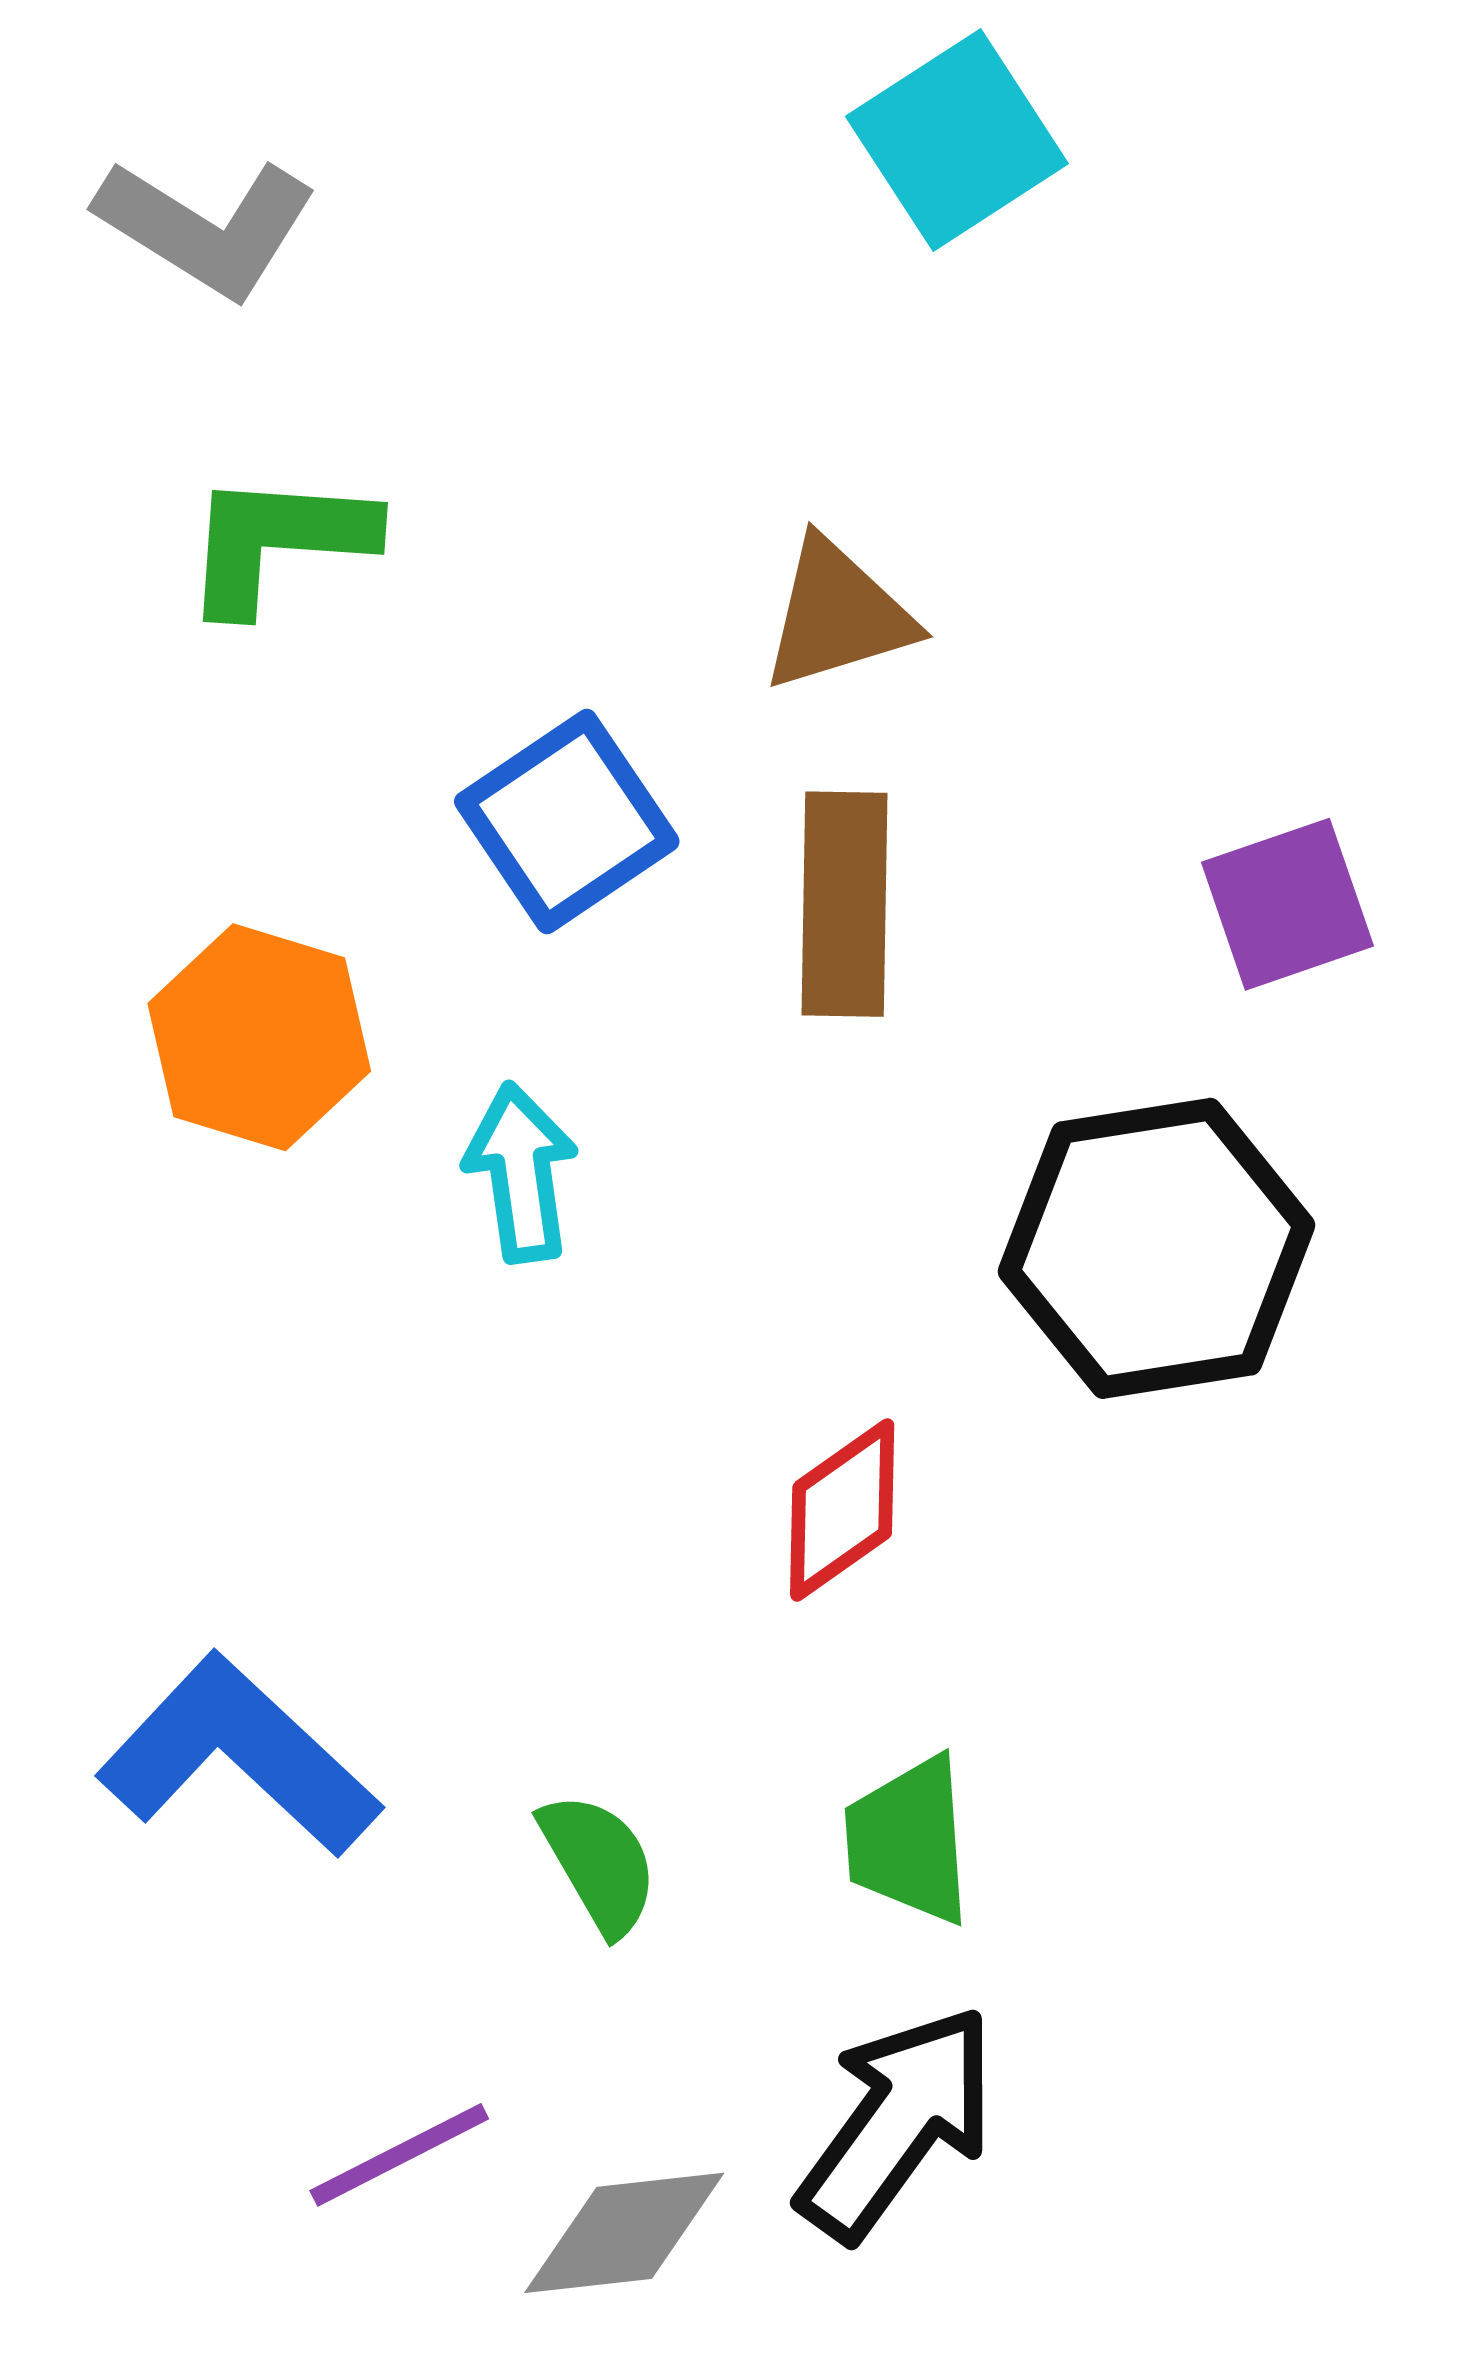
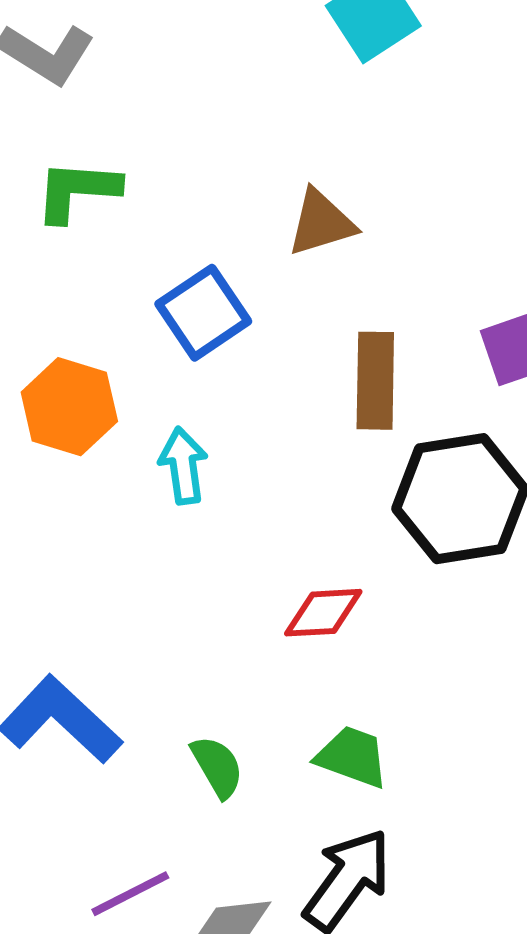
brown rectangle: (844, 904) -> (375, 381), moved
red diamond: (842, 1510) -> (323, 613), turned 32
green trapezoid: (909, 1840) -> (352, 757), turned 114

